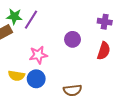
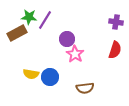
purple circle: (73, 39) -> (67, 39), moved
pink star: (38, 55) -> (75, 54), moved, turned -30

